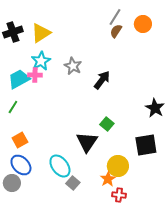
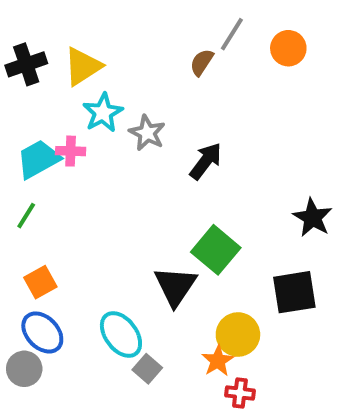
brown semicircle: (116, 31) -> (202, 62), moved
cyan star: (41, 61) -> (103, 113), moved
green square: (107, 124) -> (216, 250), size x1.6

